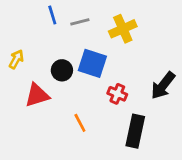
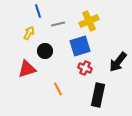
gray line: (80, 22) -> (58, 24), moved
yellow arrow: (16, 59) -> (29, 33), moved
blue square: (92, 63) -> (80, 46), moved, turned -35

